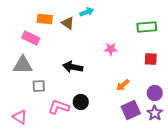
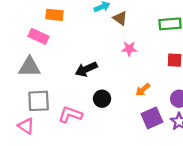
brown triangle: (68, 23) -> (120, 18), moved
black arrow: (73, 67) -> (86, 69), turned -36
gray square: (39, 86) -> (39, 101), moved, size x1.5
black circle: (81, 102) -> (102, 99), moved

